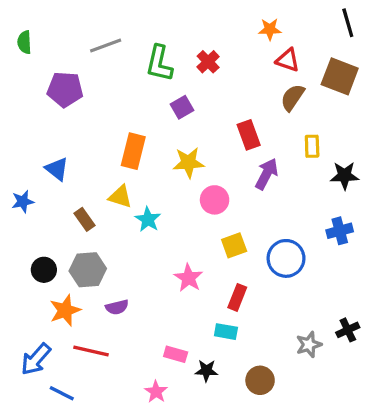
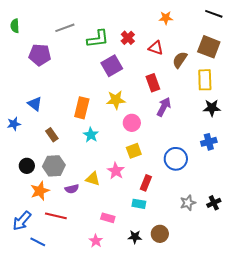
black line: (348, 23) -> (214, 14), turned -54
red triangle: (288, 60) -> (156, 48), moved
green L-shape: (159, 63) -> (98, 39), turned -110
purple square: (182, 107) -> (112, 66), size x1.5
yellow rectangle: (312, 146) -> (205, 80), moved, size x1.5
orange rectangle: (133, 151) -> (82, 108), moved
yellow triangle: (120, 197) -> (93, 179), moved
yellow square: (234, 245) -> (134, 151), moved
gray star: (309, 345) -> (188, 203), moved
black star: (206, 371) -> (135, 237), moved

